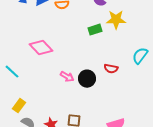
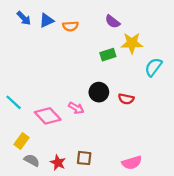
pink diamond: (41, 48) -> (48, 116), moved
cyan semicircle: (140, 56) -> (153, 67), moved
black circle: (87, 79) -> (99, 92), moved

